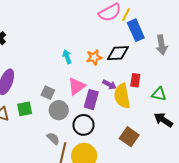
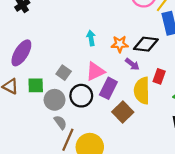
purple arrow: (109, 85) -> (132, 64), moved
gray circle: (59, 110) -> (55, 100), moved
black circle: (84, 125) -> (81, 96), moved
brown square: (129, 137) -> (123, 112), moved

